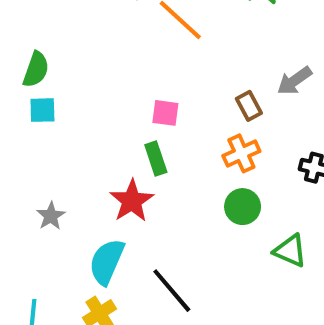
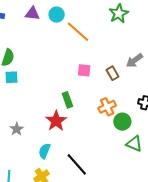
pink square: (165, 113) -> (84, 70), moved
orange cross: (241, 153) -> (107, 107), moved
green circle: (243, 207) -> (122, 122), moved
cyan semicircle: (107, 262) -> (44, 151), size x0.7

